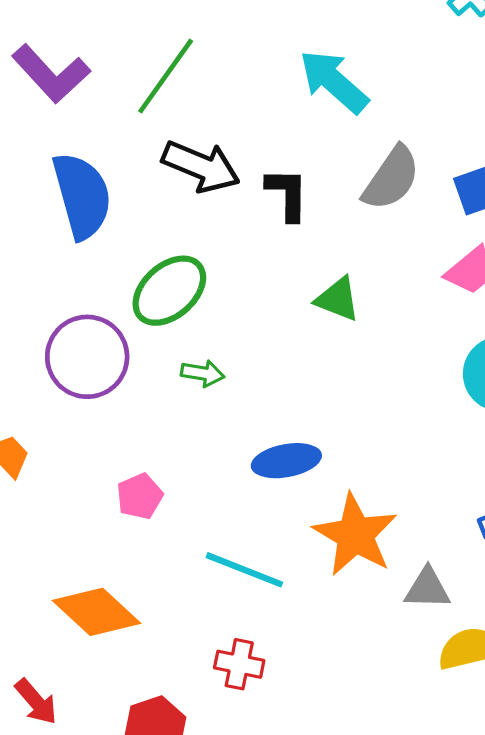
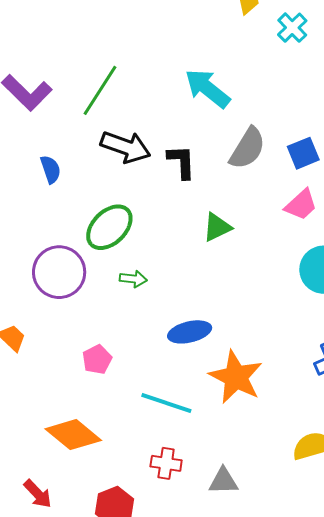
blue semicircle: (82, 196) -> (51, 169), size x0.5
green triangle: (338, 299) -> (217, 227), turned -44
gray triangle: (427, 588) -> (223, 481), moved

